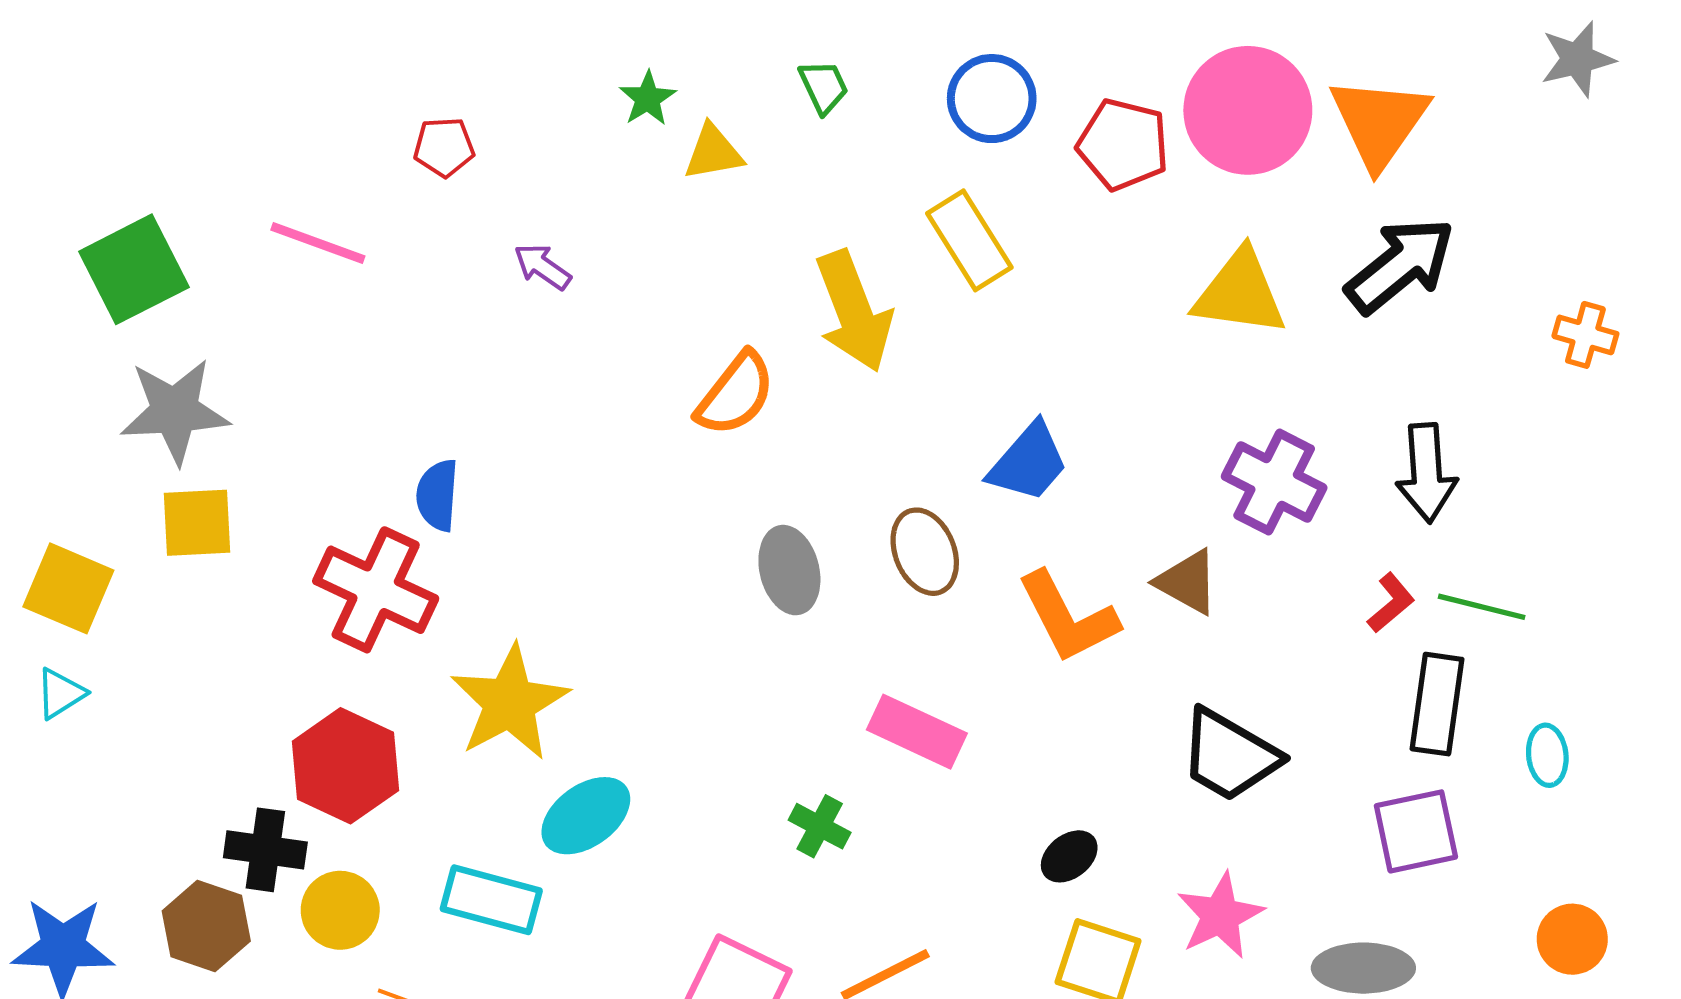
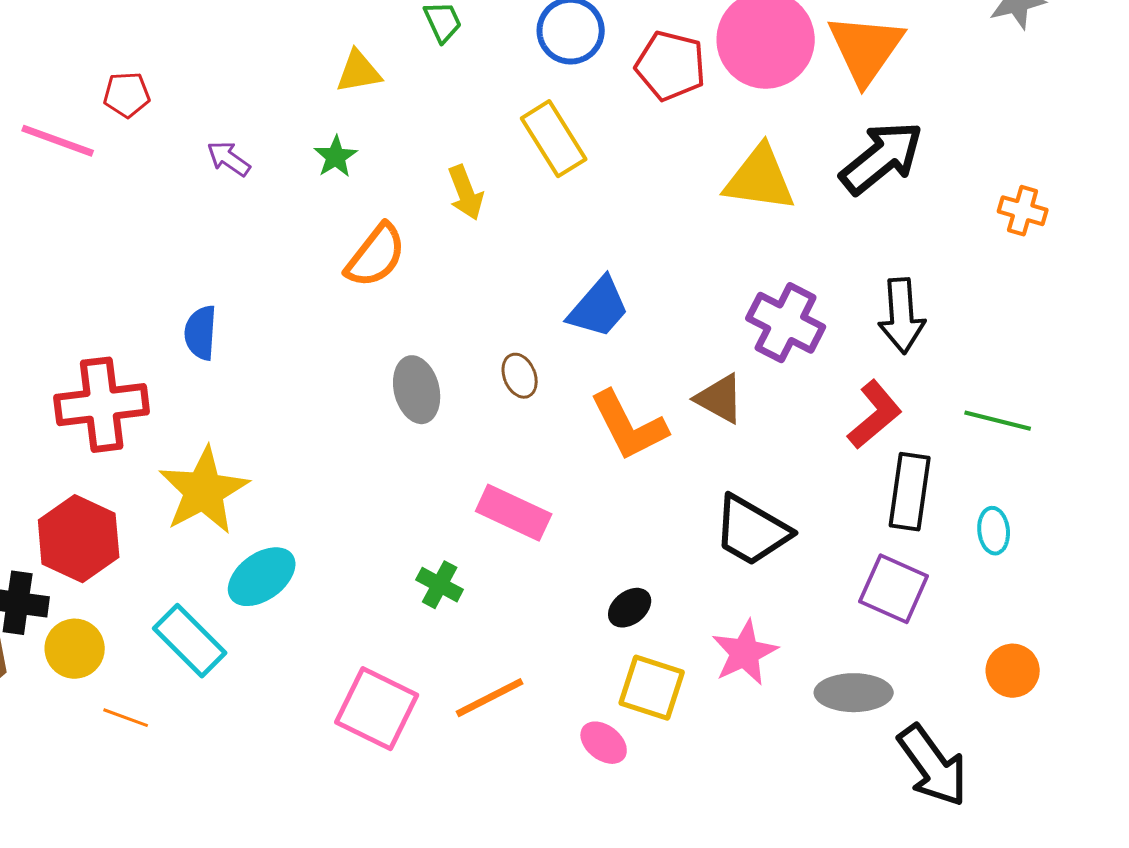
green star: (648, 99) -> (336, 157), moved
red pentagon: (444, 147) -> (127, 95), moved
yellow arrow: (854, 311) -> (466, 193), size x0.6
blue semicircle: (437, 495) -> (201, 333), moved
brown ellipse: (925, 552) -> (520, 376), size x0.7
red cross: (376, 590) -> (102, 405), turned -32
red L-shape: (1391, 603) -> (875, 415), size x1.5
green line: (1482, 607) -> (998, 421), moved
purple square: (1416, 831) -> (894, 589), turned 36
cyan rectangle: (491, 900) -> (190, 641), turned 30

